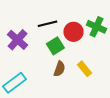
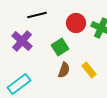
black line: (47, 24) -> (37, 15), moved
red circle: (73, 32) -> (76, 23), moved

